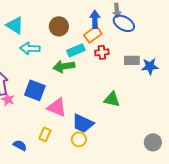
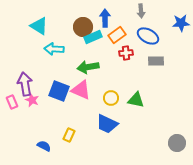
blue arrow: (95, 19) -> (105, 18), moved
blue ellipse: (124, 23) -> (148, 36), moved
cyan rectangle: (76, 50) -> (93, 37), moved
blue star: (150, 66) -> (181, 23), moved
pink triangle: (57, 107) -> (81, 90), moved
yellow circle: (79, 139) -> (111, 98), moved

